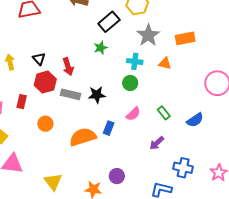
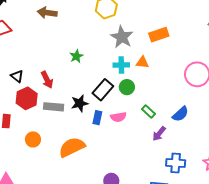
black rectangle: (109, 22) -> (103, 90), moved
cyan cross: (135, 61) -> (121, 65), moved
green circle: (130, 83) -> (127, 87), moved
pink semicircle: (133, 114) -> (118, 117), turned 42
blue rectangle: (109, 128) -> (97, 118), moved
purple arrow: (157, 143) -> (159, 134), moved

